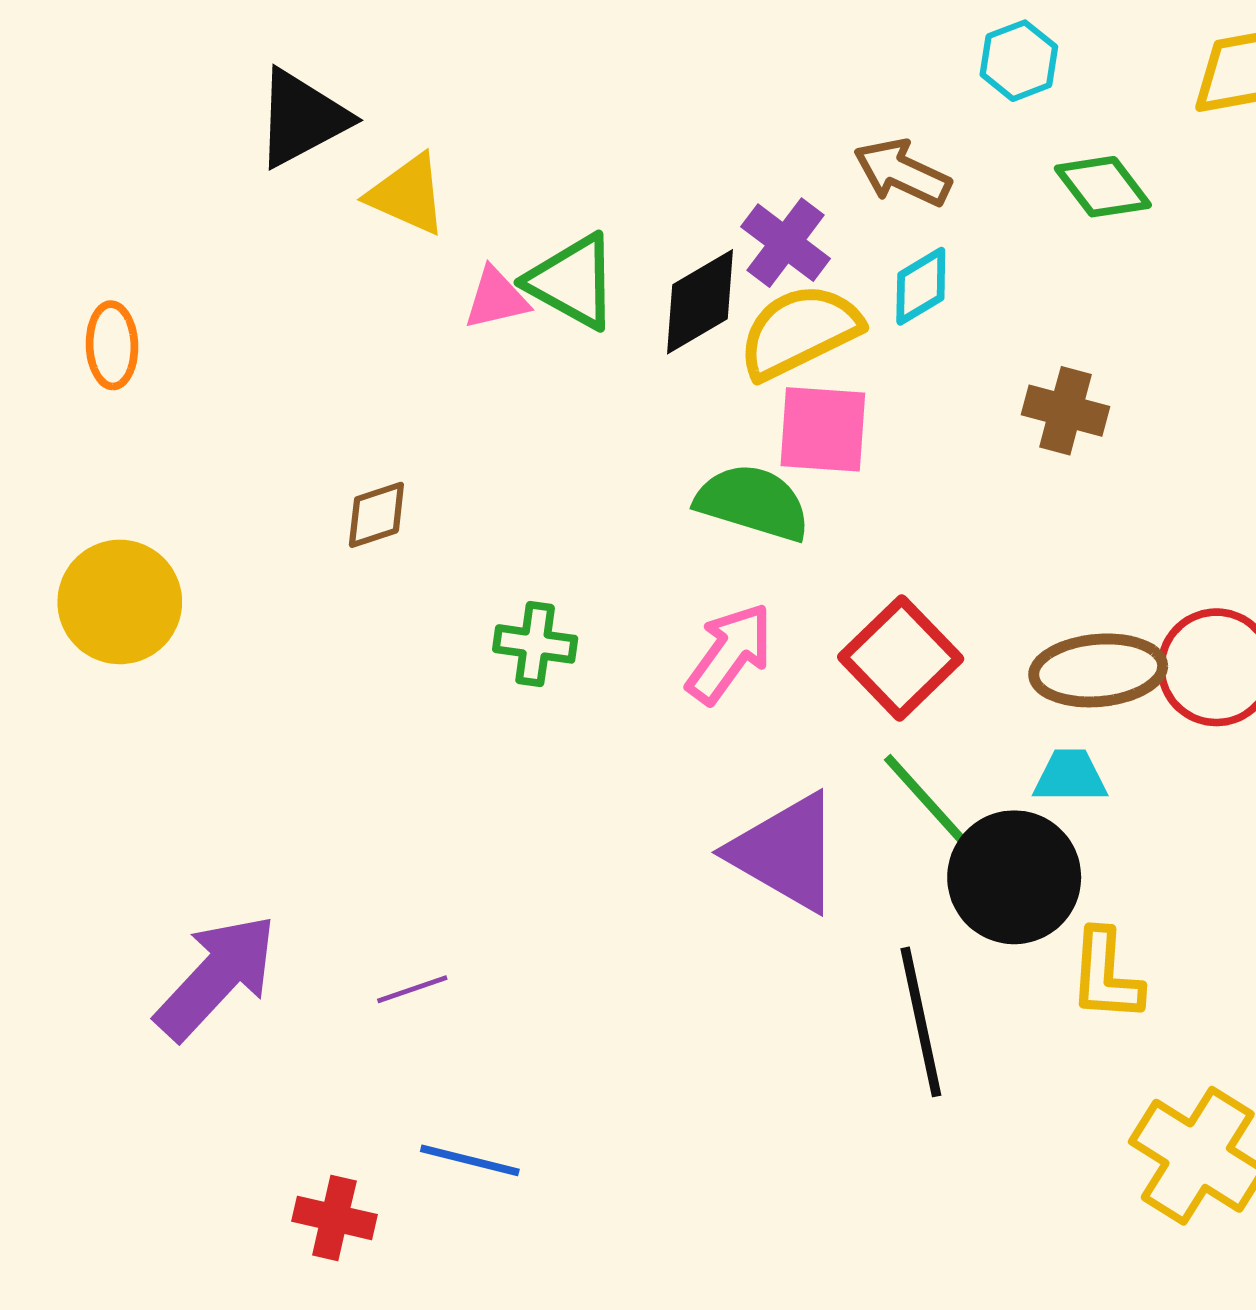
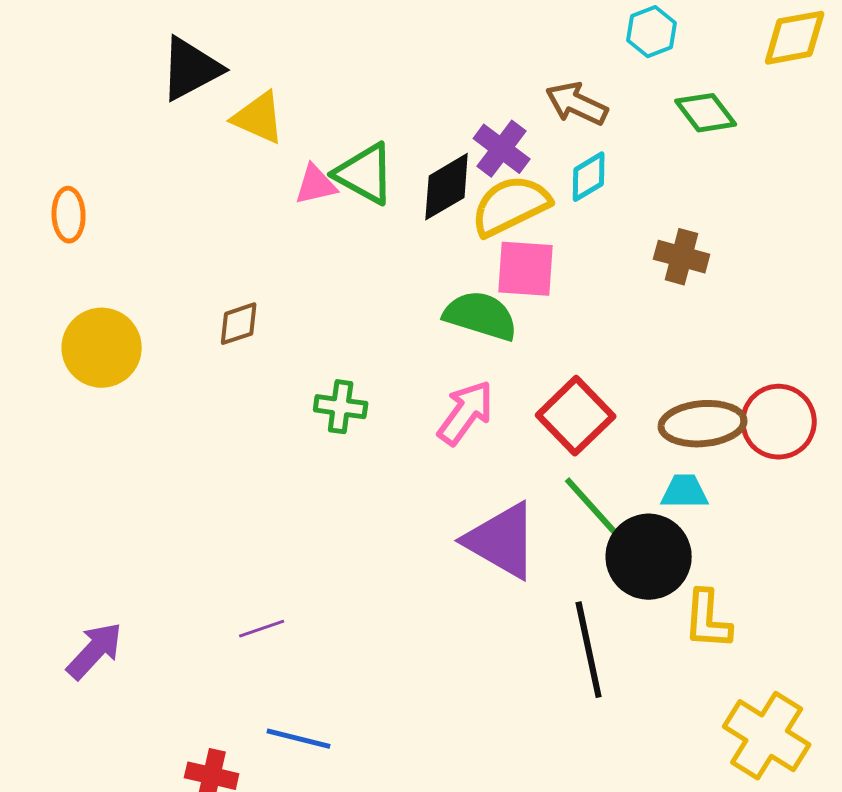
yellow circle: (120, 602) -> (102, 348), moved
purple arrow: (216, 977) -> (95, 651), moved, size x0.7

